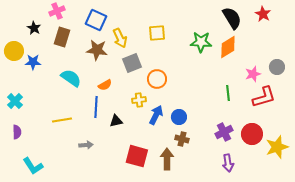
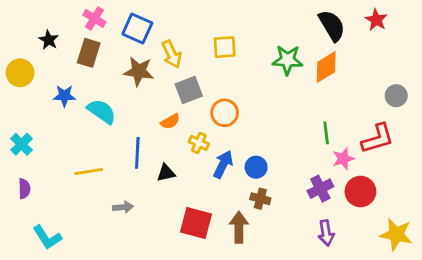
pink cross: (57, 11) -> (94, 18), moved, turned -35
blue star: (33, 62) -> (64, 96), moved
pink star: (253, 74) -> (343, 159), moved
orange semicircle: (105, 85) -> (170, 121), moved
yellow cross: (139, 100) -> (199, 143), turned 32
yellow star: (277, 147) -> (396, 234), moved, turned 30

